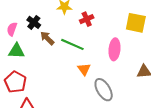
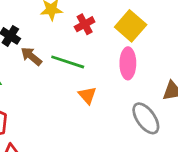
yellow square: (136, 23) -> (131, 26), moved, turned 35
gray ellipse: (104, 90) -> (146, 118), moved

